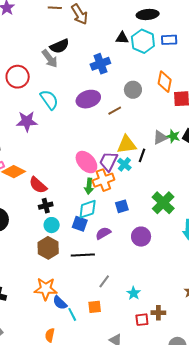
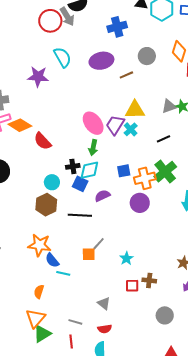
red circle: (18, 77) -> (50, 21), moved
black line: (142, 155) -> (164, 139), moved, turned 40
orange cross: (103, 180) -> (145, 178), moved
black cross: (46, 206) -> (73, 166), moved
orange square: (95, 307) -> (89, 254), moved
cyan line: (72, 314) -> (63, 273), turned -56

